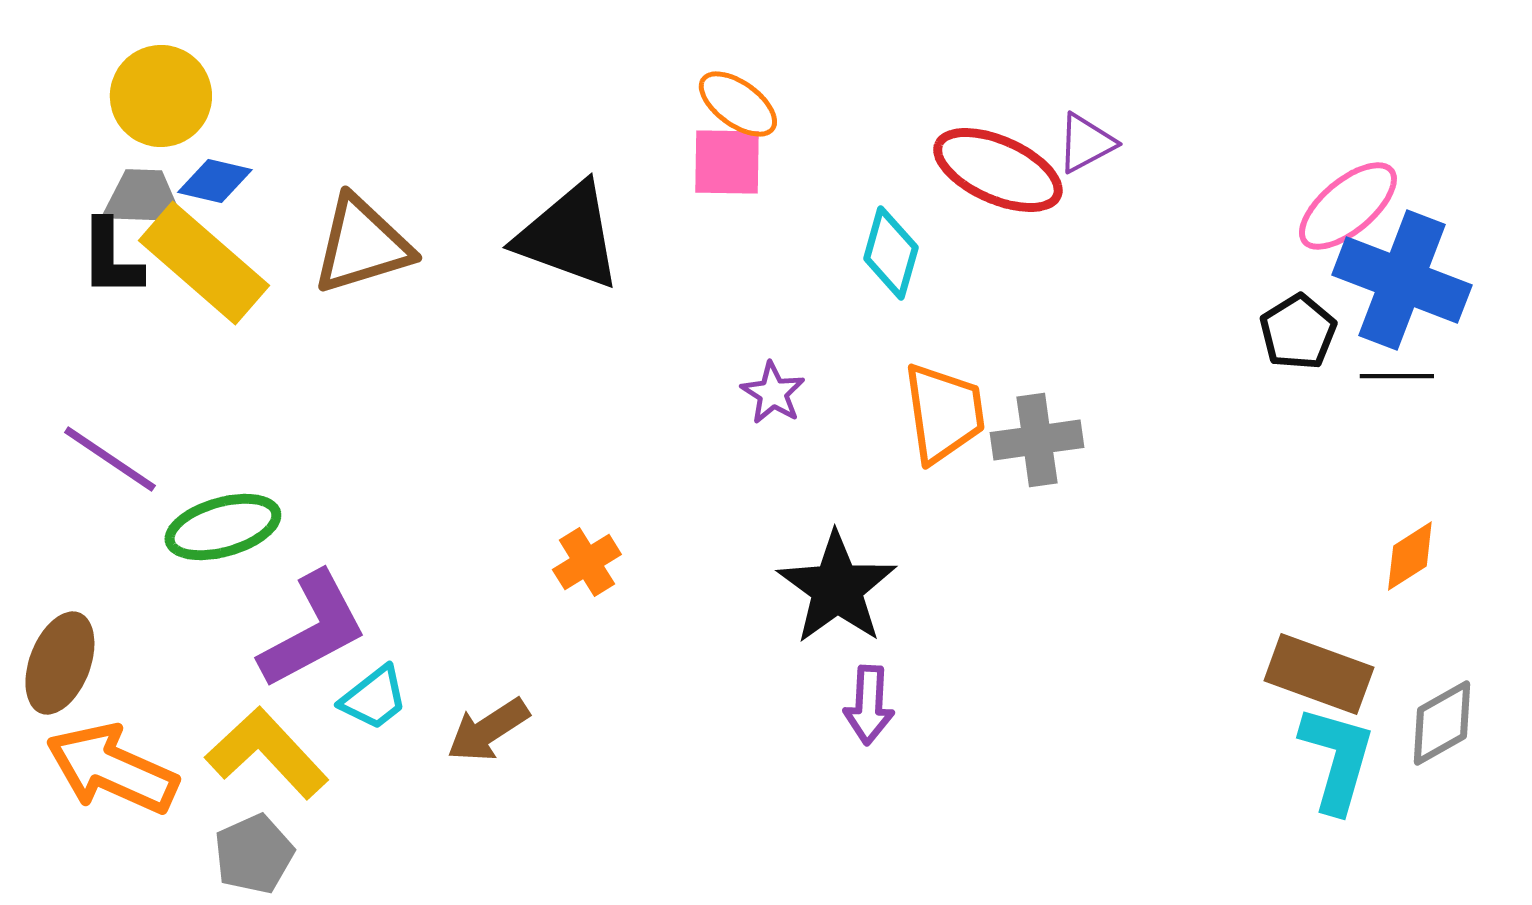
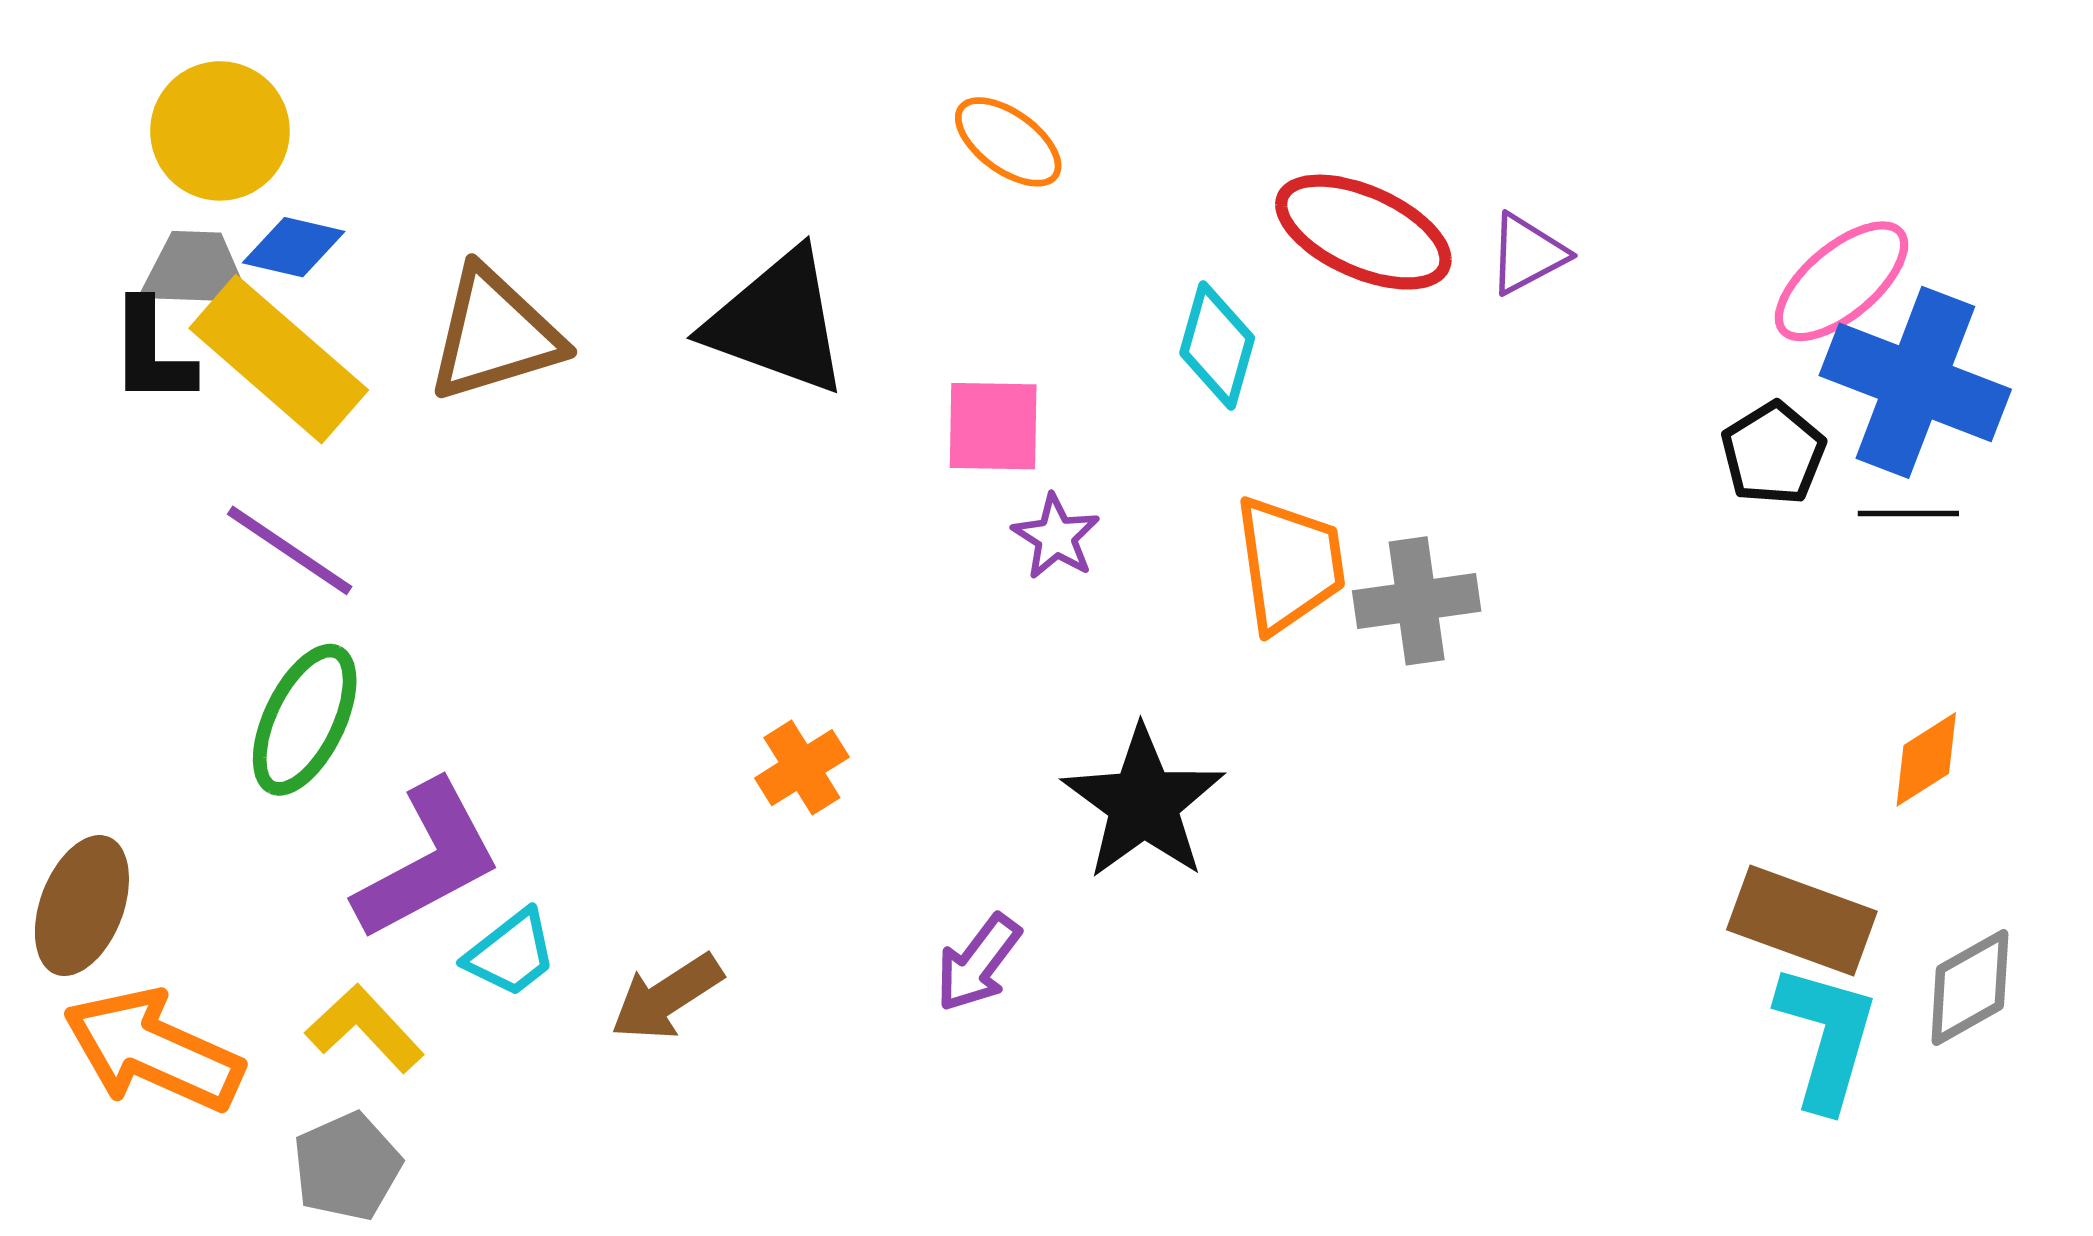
purple triangle: (1086, 143) -> (1527, 254), moved
pink square: (727, 162) -> (993, 426), moved
purple line: (110, 459) -> (290, 550), moved
green ellipse: (223, 527) -> (305, 720), turned -48
purple arrow: (869, 705) -> (978, 963), moved, turned 34
yellow L-shape: (267, 753) -> (365, 1029), size x0.7

